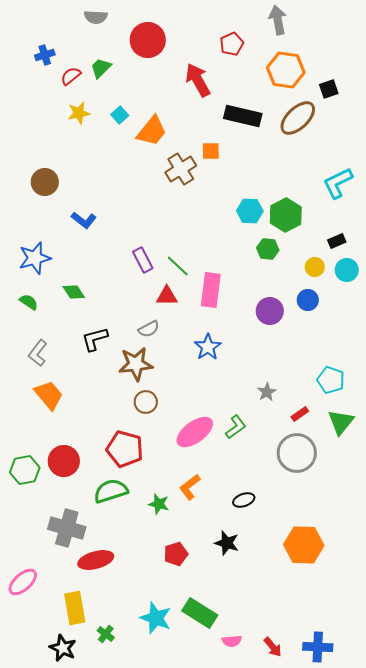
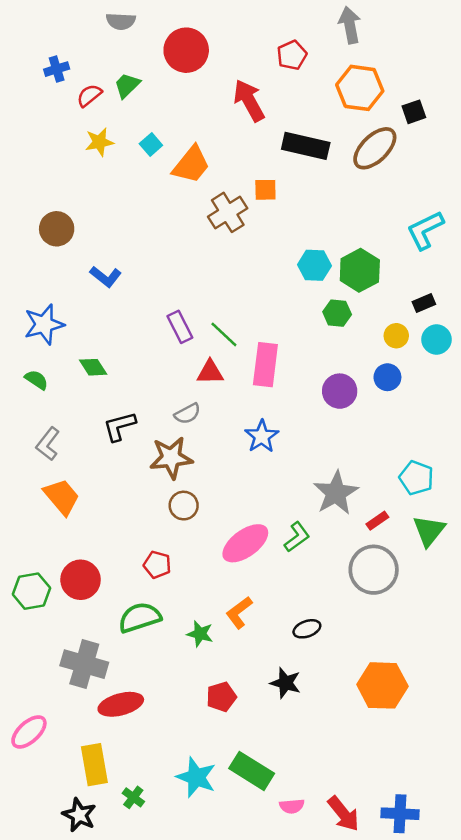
gray star: (267, 392) -> (336, 493), size x1.8
red pentagon: (125, 449) -> (157, 565), size x0.6
red arrow: (273, 647) -> (343, 814), size x1.4

